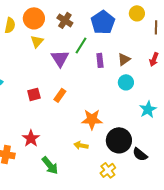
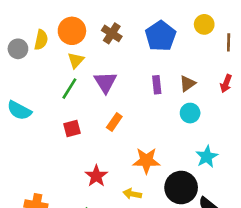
green line: (81, 45) -> (69, 89), moved
orange rectangle: (60, 95) -> (114, 122), moved
cyan star: (148, 109) -> (207, 157), moved
red star: (31, 138) -> (96, 176), moved

